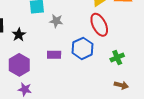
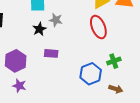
black star: (19, 35) -> (39, 29), moved
blue hexagon: (83, 48) -> (91, 74), moved

